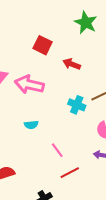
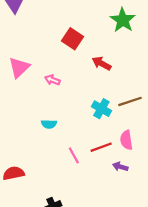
pink arrow: (29, 85) -> (52, 80), size x0.5
red line: (70, 173) -> (101, 147), moved

